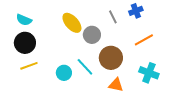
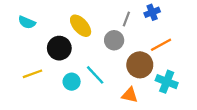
gray line: (113, 17) -> (126, 19), turned 48
gray circle: (92, 35) -> (114, 40), moved
black circle: (25, 43) -> (59, 48), moved
brown circle: (111, 58) -> (140, 65), moved

